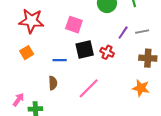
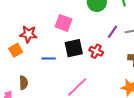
red star: (31, 21) -> (28, 34), moved, size x0.7
brown semicircle: (53, 83) -> (24, 83), moved

